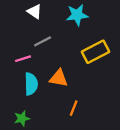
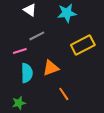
orange triangle: (59, 78) -> (51, 68), turned -30
orange line: (74, 108) -> (64, 94), turned -56

